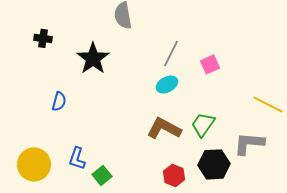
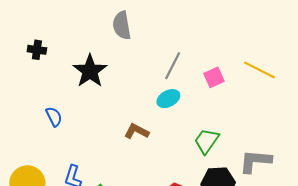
blue semicircle: (59, 101) -> (54, 117), turned -42
yellow line: (268, 104) -> (260, 70), moved
brown L-shape: (164, 128) -> (137, 131), moved, size x0.7

